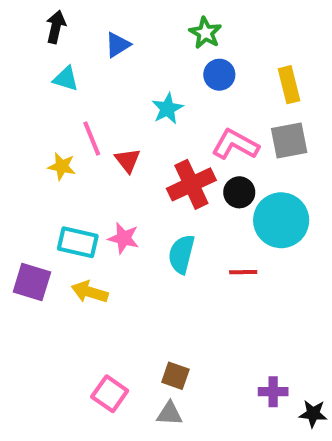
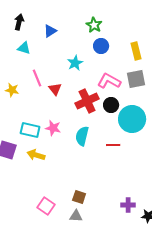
yellow star: (62, 166) -> (12, 90), moved

